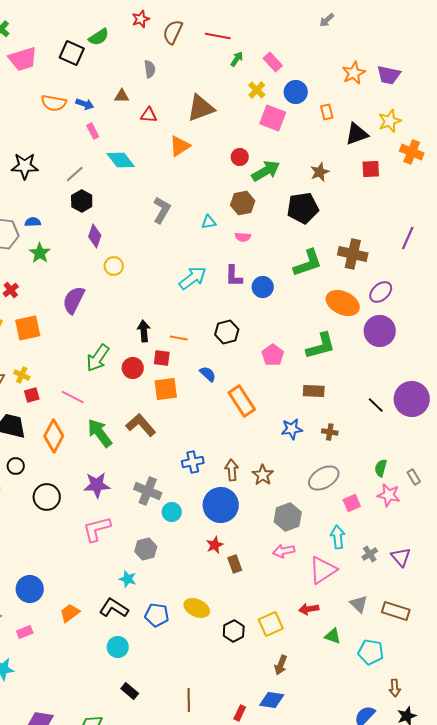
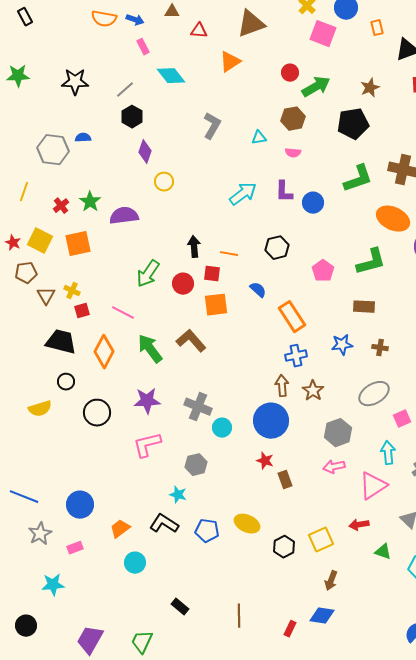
green star: (40, 253) -> (90, 202), moved
purple semicircle: (74, 300) -> (124, 216), turned 56
blue cross: (193, 462) -> (296, 356), moved
red star: (215, 545) -> (265, 461), turned -30
cyan circle: (118, 647) -> (135, 563), moved

